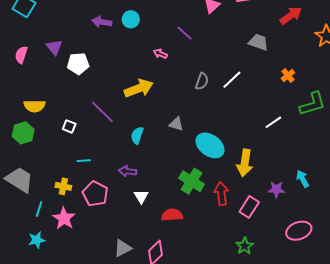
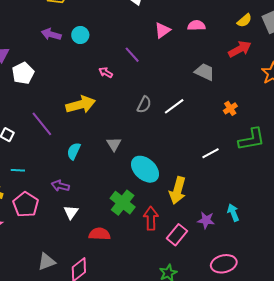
white pentagon: (78, 64) -> (23, 73), turned -30
gray triangle: (176, 124) -> (114, 144), turned 35

